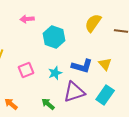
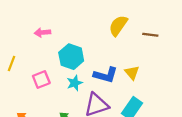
pink arrow: (27, 19) -> (42, 32), moved
cyan hexagon: (54, 37) -> (71, 57), moved

